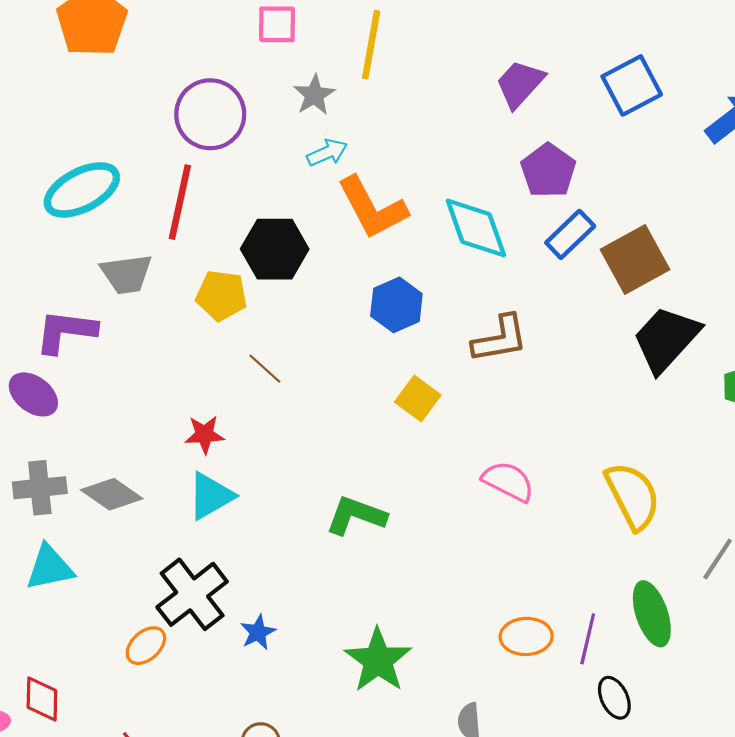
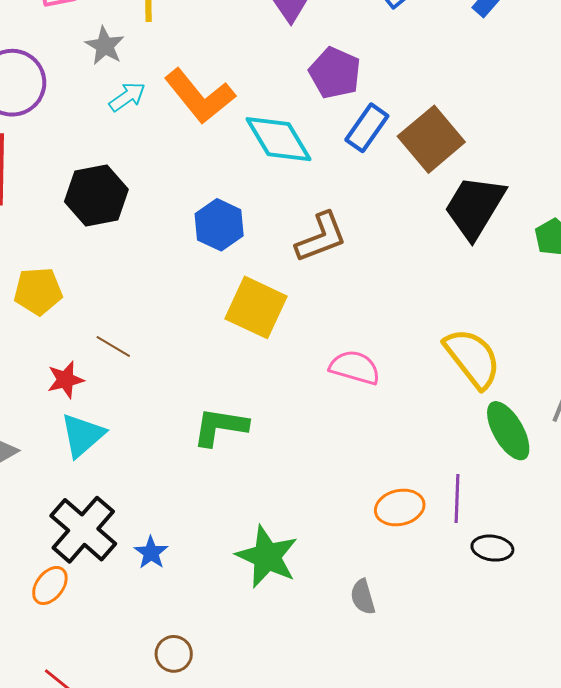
orange L-shape: (372, 208) -> (200, 96), moved
yellow pentagon: (221, 295) -> (38, 291), moved
brown line: (265, 369) -> (113, 347), moved
yellow square: (418, 399) -> (256, 307), size x1.5
green ellipse: (652, 614) -> (508, 431), moved
black ellipse: (614, 698) -> (492, 548), turned -45

